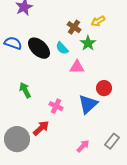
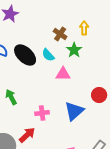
yellow arrow: (98, 21) -> (84, 28), turned 120
red circle: (104, 88) -> (99, 95), moved
pink cross: (56, 106) -> (42, 113), turned -32

